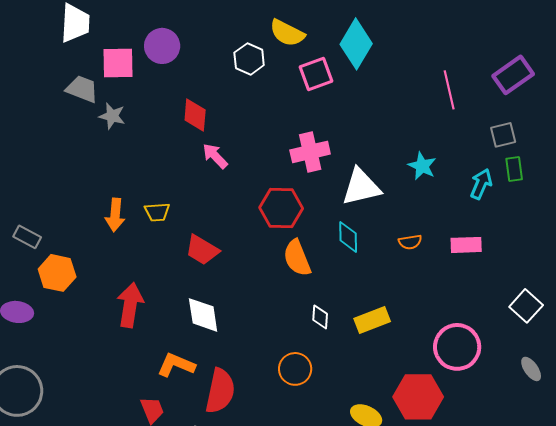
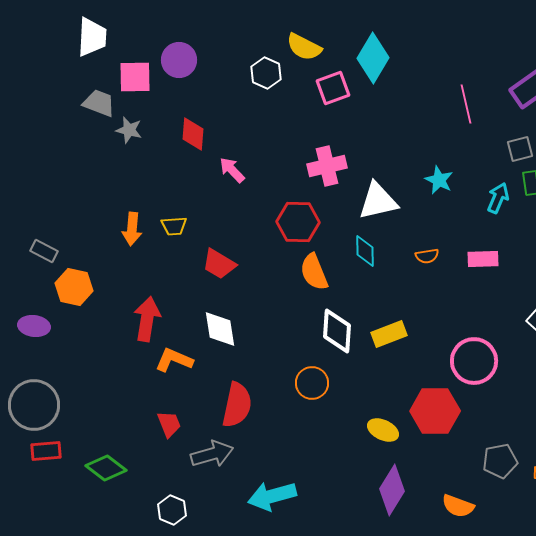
red diamond: (195, 115) -> (193, 134), moved
white diamond: (320, 317) -> (337, 331), size x1.8
orange L-shape: (176, 365) -> (174, 360), moved

